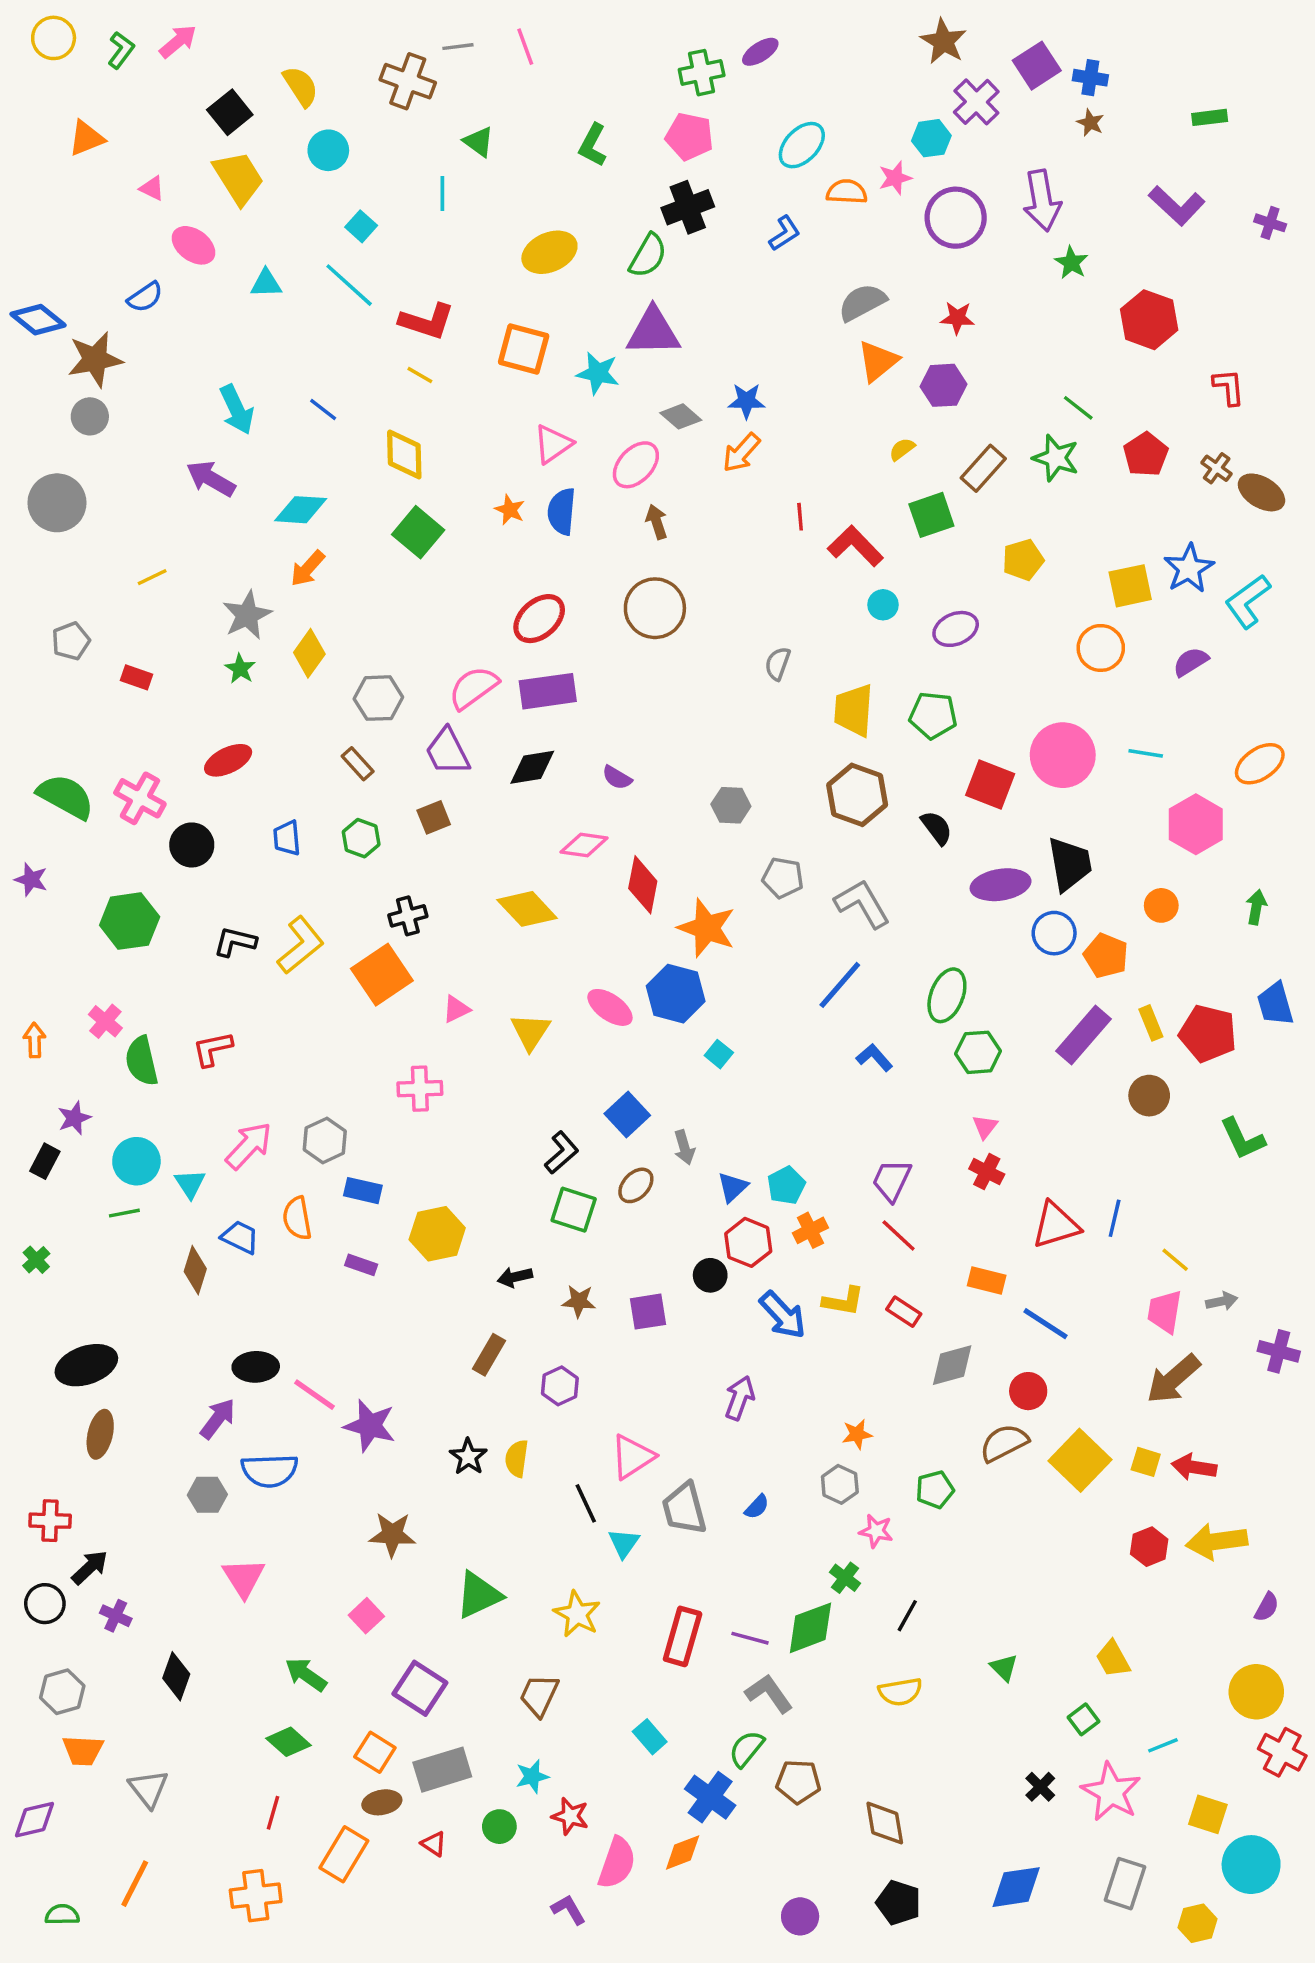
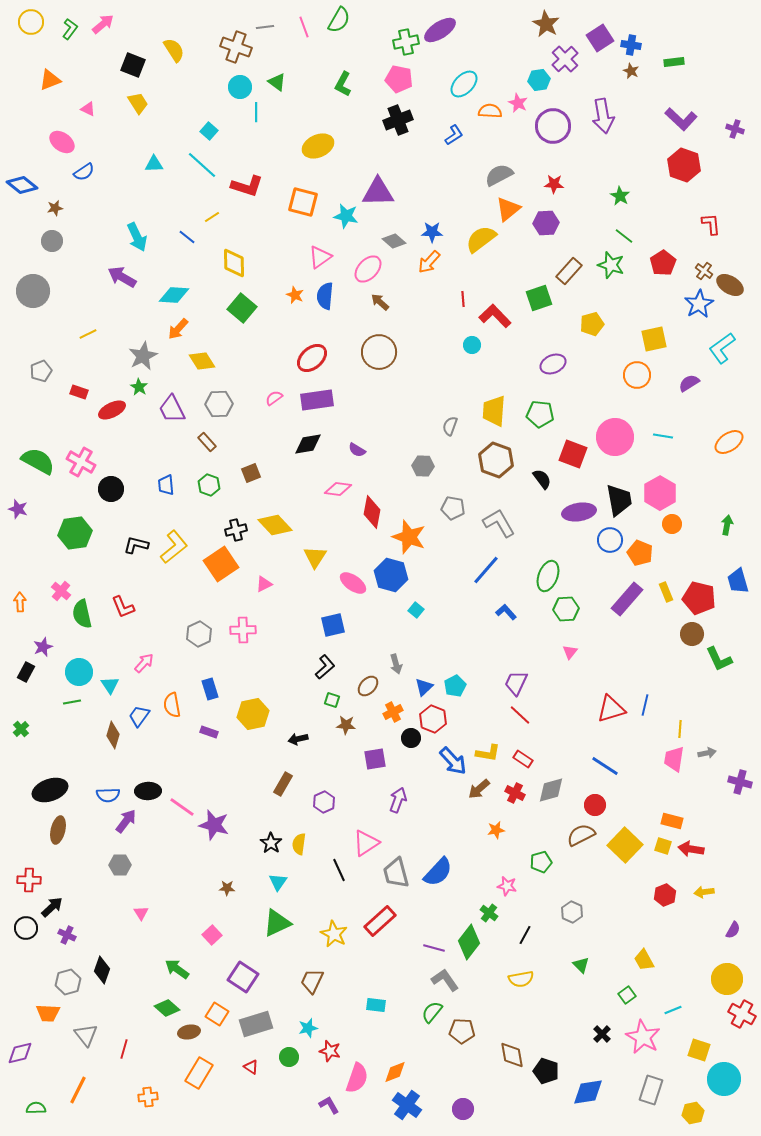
purple ellipse: (760, 52) -> (440, 30), size x1.5
black square: (230, 112) -> (133, 65), turned -30
green rectangle: (1210, 117) -> (674, 62), moved
cyan circle: (328, 150) -> (240, 87), moved
yellow trapezoid: (238, 178) -> (138, 103), size x0.7
pink star: (895, 178) -> (518, 103), turned -30
pink ellipse: (194, 245) -> (62, 142), moved
green semicircle: (648, 256) -> (339, 20), moved
green star: (1071, 263) -> (620, 196), moved
red hexagon: (1149, 320) -> (684, 165), moved
brown star: (95, 359) -> (55, 208), size x0.5
yellow line: (420, 375) -> (212, 217), moved, turned -63
yellow semicircle: (902, 449) -> (481, 239), moved, size x2.0
brown arrow: (657, 522) -> (380, 302), turned -30
blue star: (1189, 568) -> (699, 304), moved
cyan circle: (883, 605) -> (472, 345), moved
yellow diamond: (309, 653) -> (202, 361), moved, turned -68
gray semicircle: (778, 664) -> (450, 426), moved
pink semicircle: (473, 688) -> (274, 398), size x0.6
purple trapezoid: (448, 752) -> (172, 409), moved
red ellipse: (228, 760) -> (112, 410), moved
pink hexagon: (1196, 824) -> (660, 493), moved
yellow diamond: (527, 909) -> (275, 525), moved
yellow triangle: (530, 1032) -> (315, 557), moved
red L-shape: (213, 1049) -> (123, 607), turned -100
brown circle: (1149, 1096) -> (692, 634), moved
blue square: (627, 1115) -> (333, 625), moved, turned 30
gray hexagon: (325, 1140) -> (199, 634), moved
pink arrow: (249, 1146) -> (144, 663), size x0.7
red cross: (987, 1172) -> (515, 793), moved
blue rectangle: (363, 1191) -> (210, 689), turned 60
green square: (574, 1210) -> (332, 700), size x0.6
orange cross: (810, 1230) -> (393, 712), moved
blue trapezoid: (240, 1237) -> (139, 716), turned -80
yellow line: (1175, 1260) -> (680, 729), turned 54
orange rectangle: (987, 1280) -> (672, 821), moved
brown star: (579, 1301) -> (346, 725), moved
brown arrow: (1173, 1379) -> (479, 789), moved, size x0.7
purple arrow: (740, 1398) -> (398, 800), moved
blue semicircle: (270, 1471) -> (108, 795), moved, size x0.7
gray hexagon: (840, 1484) -> (572, 912), moved
blue semicircle: (757, 1507) -> (438, 872), size x2.0
brown star: (392, 1534) -> (227, 888), size x0.6
yellow arrow: (1217, 1541) -> (704, 892), size x0.6
cyan triangle: (624, 1543) -> (278, 882), moved
pink triangle: (244, 1578) -> (141, 913), size x0.6
green diamond: (810, 1628) -> (469, 942), turned -32
red rectangle: (683, 1636) -> (380, 921), moved, turned 32
gray hexagon: (62, 1692) -> (68, 982), moved
cyan rectangle: (650, 1737) -> (376, 1005), turned -42
blue cross: (710, 1797) -> (407, 1105), moved
brown ellipse: (382, 1802) -> (189, 1032), moved
red line: (273, 1813) -> (124, 1049), moved
orange cross: (256, 1896) -> (148, 1097), size x0.7
black pentagon: (899, 1903) -> (546, 1071), moved

